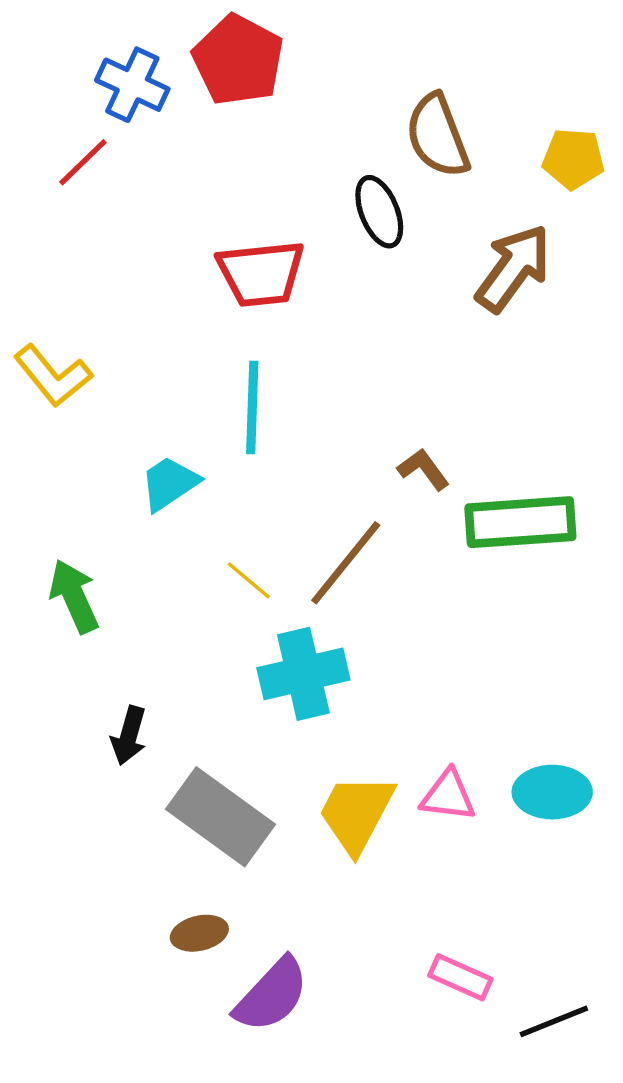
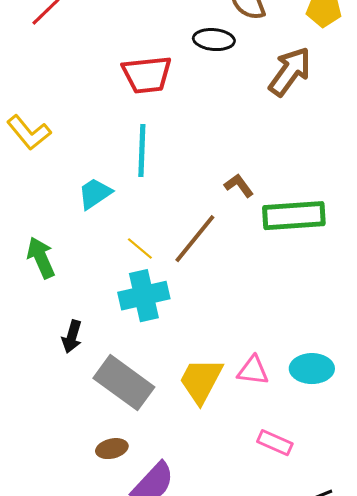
black ellipse: (379, 212) -> (214, 40), turned -63
cyan cross: (303, 674) -> (144, 296), moved
pink rectangle: (460, 977) -> (275, 443), moved

